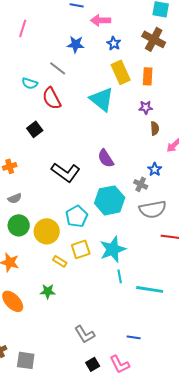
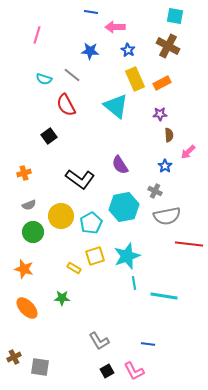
orange rectangle: (148, 76) -> (162, 83), turned 60
cyan semicircle: (30, 83) -> (44, 79), moved
blue star: (155, 169) -> (165, 166), moved
yellow circle: (47, 231) -> (61, 216), moved

